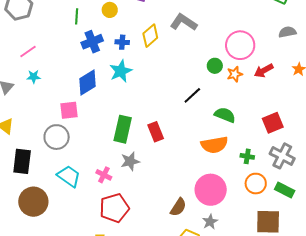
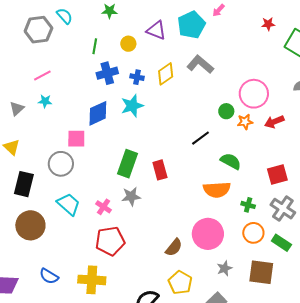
gray star: (210, 222) -> (224, 268), moved

